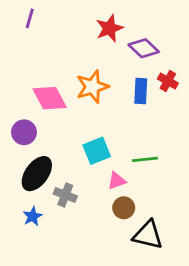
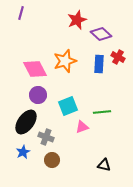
purple circle: (24, 132) -> (38, 95), moved
brown circle: (124, 208) -> (52, 160), moved
black triangle: (148, 235) -> (104, 165), size x0.6

